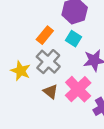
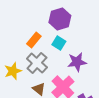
yellow star: (21, 71) -> (13, 71), turned 30

